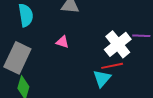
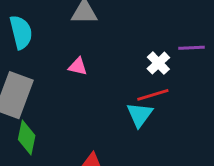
white cross: (118, 44) -> (158, 63), size x0.6

